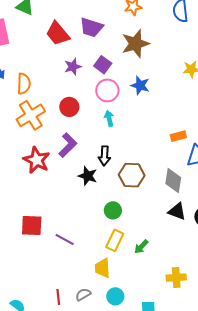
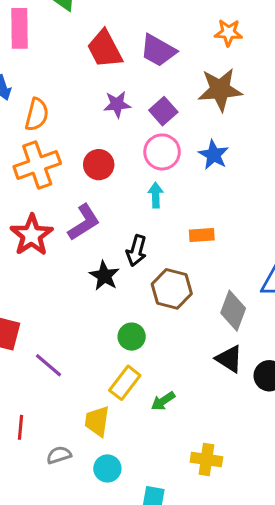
orange rectangle: (178, 136) -> (202, 235), moved
red line: (58, 297) -> (21, 427), moved

